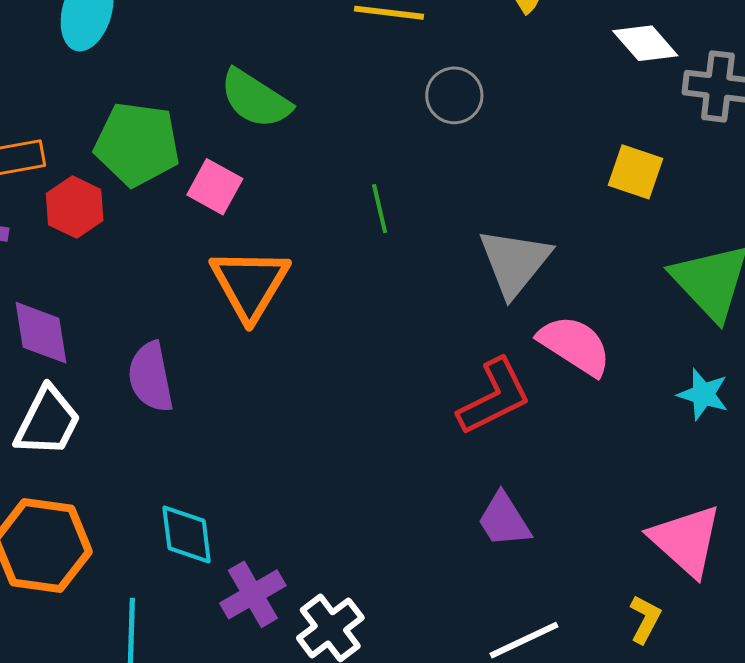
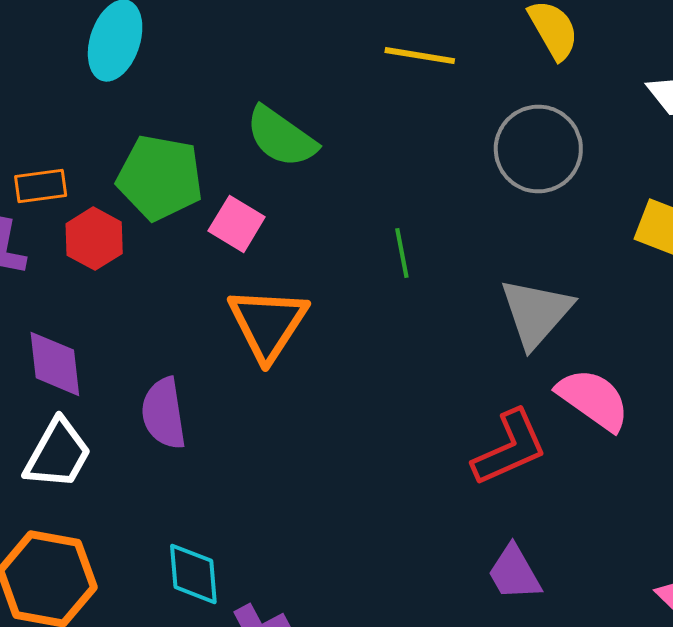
gray circle: (454, 95) -> (538, 149), moved, size x1.5

